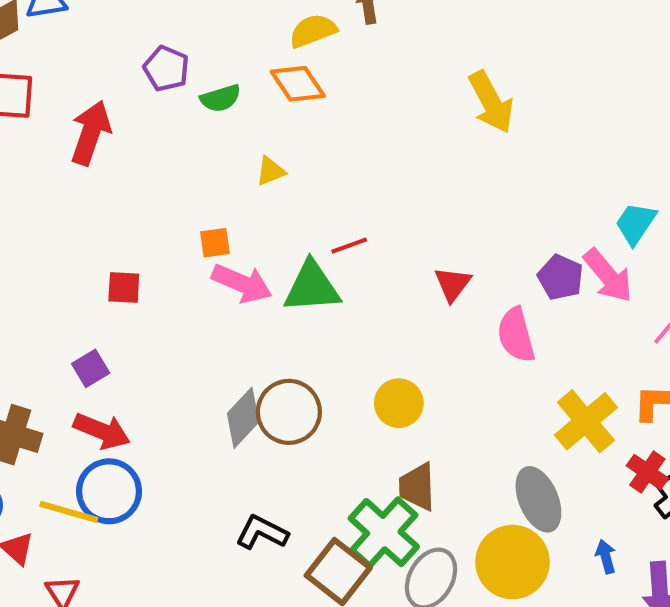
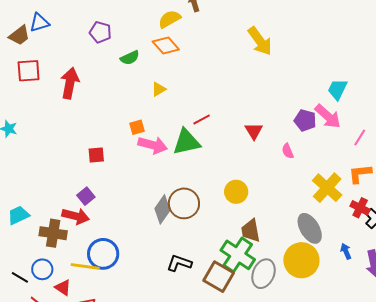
purple pentagon: (166, 69) -> (100, 32), moved
pink semicircle: (516, 335) -> (288, 151), size x0.6
red arrow: (102, 431) -> (76, 216), moved

